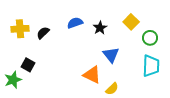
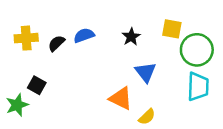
yellow square: (131, 22) -> (172, 29), turned -35
blue semicircle: (75, 23) -> (84, 35), moved
green circle: (150, 38) -> (197, 50), size x1.6

